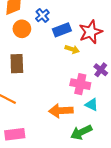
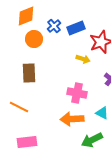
blue rectangle: (62, 30) -> (76, 28), moved
pink cross: (80, 84) -> (77, 93), moved

